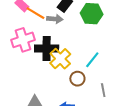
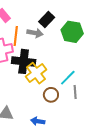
orange line: (35, 13) -> (16, 36), moved, turned 60
gray line: (103, 90) -> (75, 92), moved

